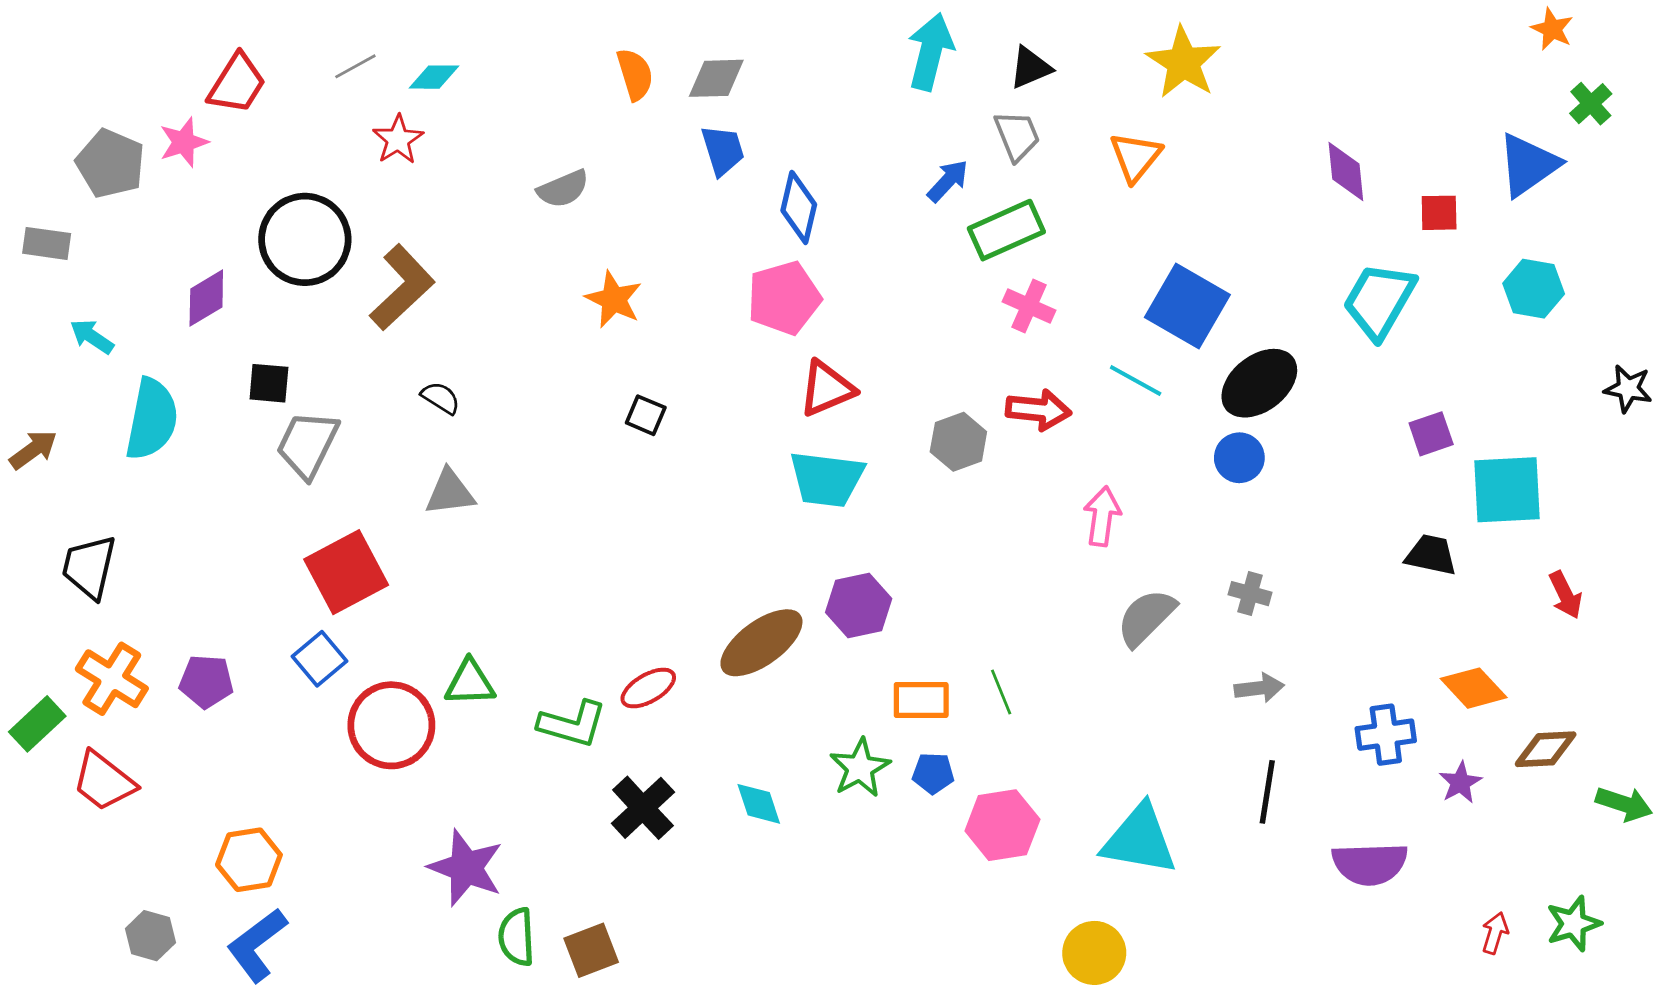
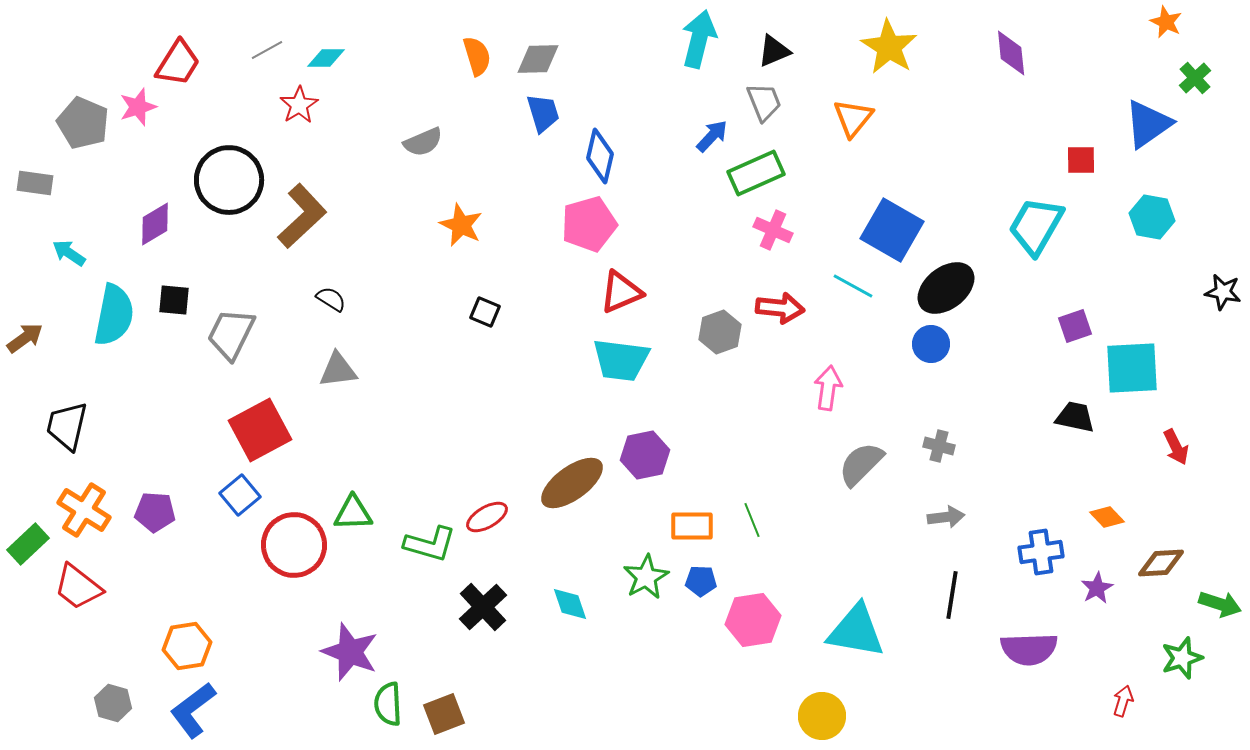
purple diamond: (1346, 172) -> (1011, 53), moved
black square: (269, 383) -> (174, 300), moved
orange diamond: (1474, 688) -> (1107, 517), size x0.7
green star: (1573, 924) -> (1182, 658), moved

